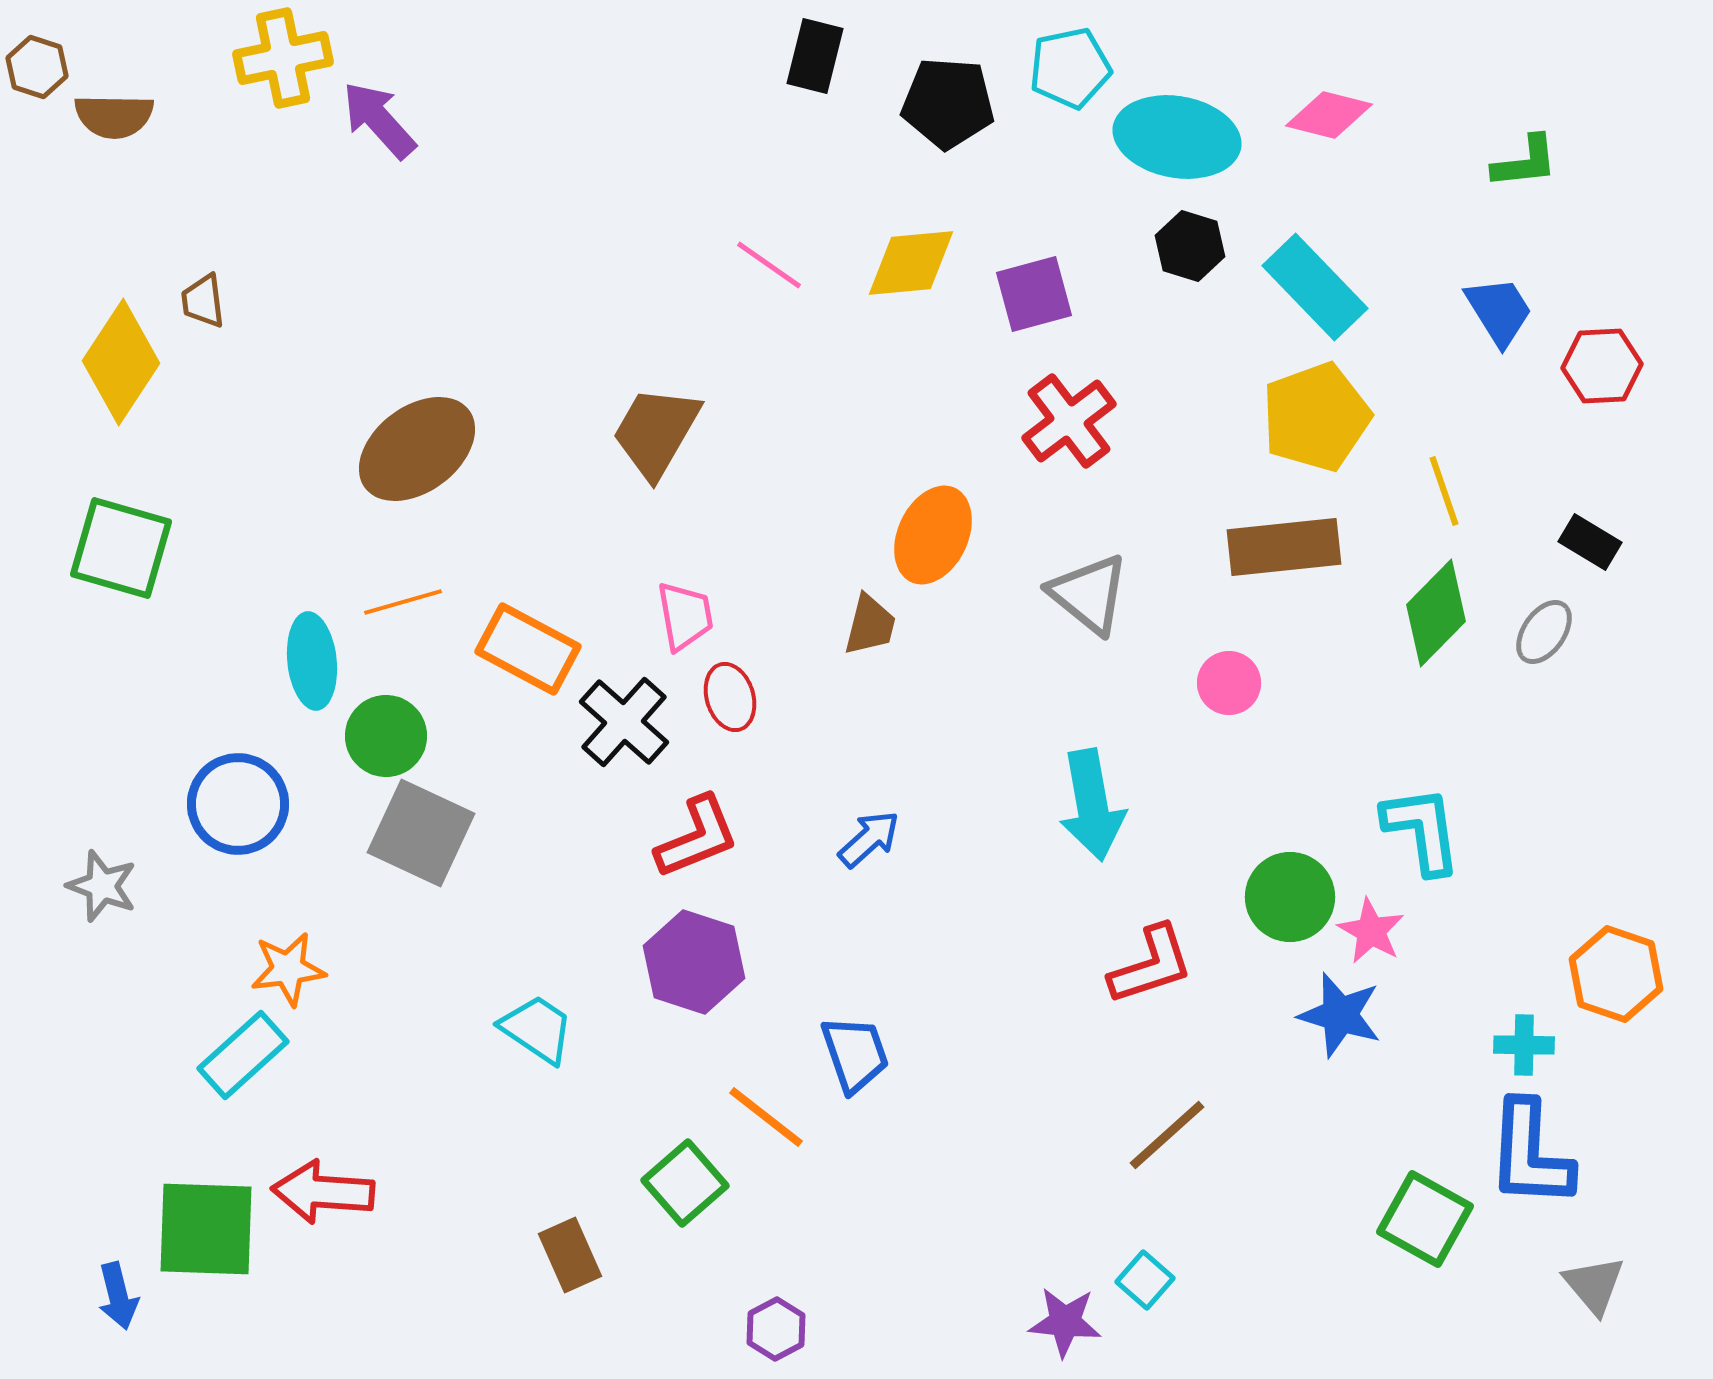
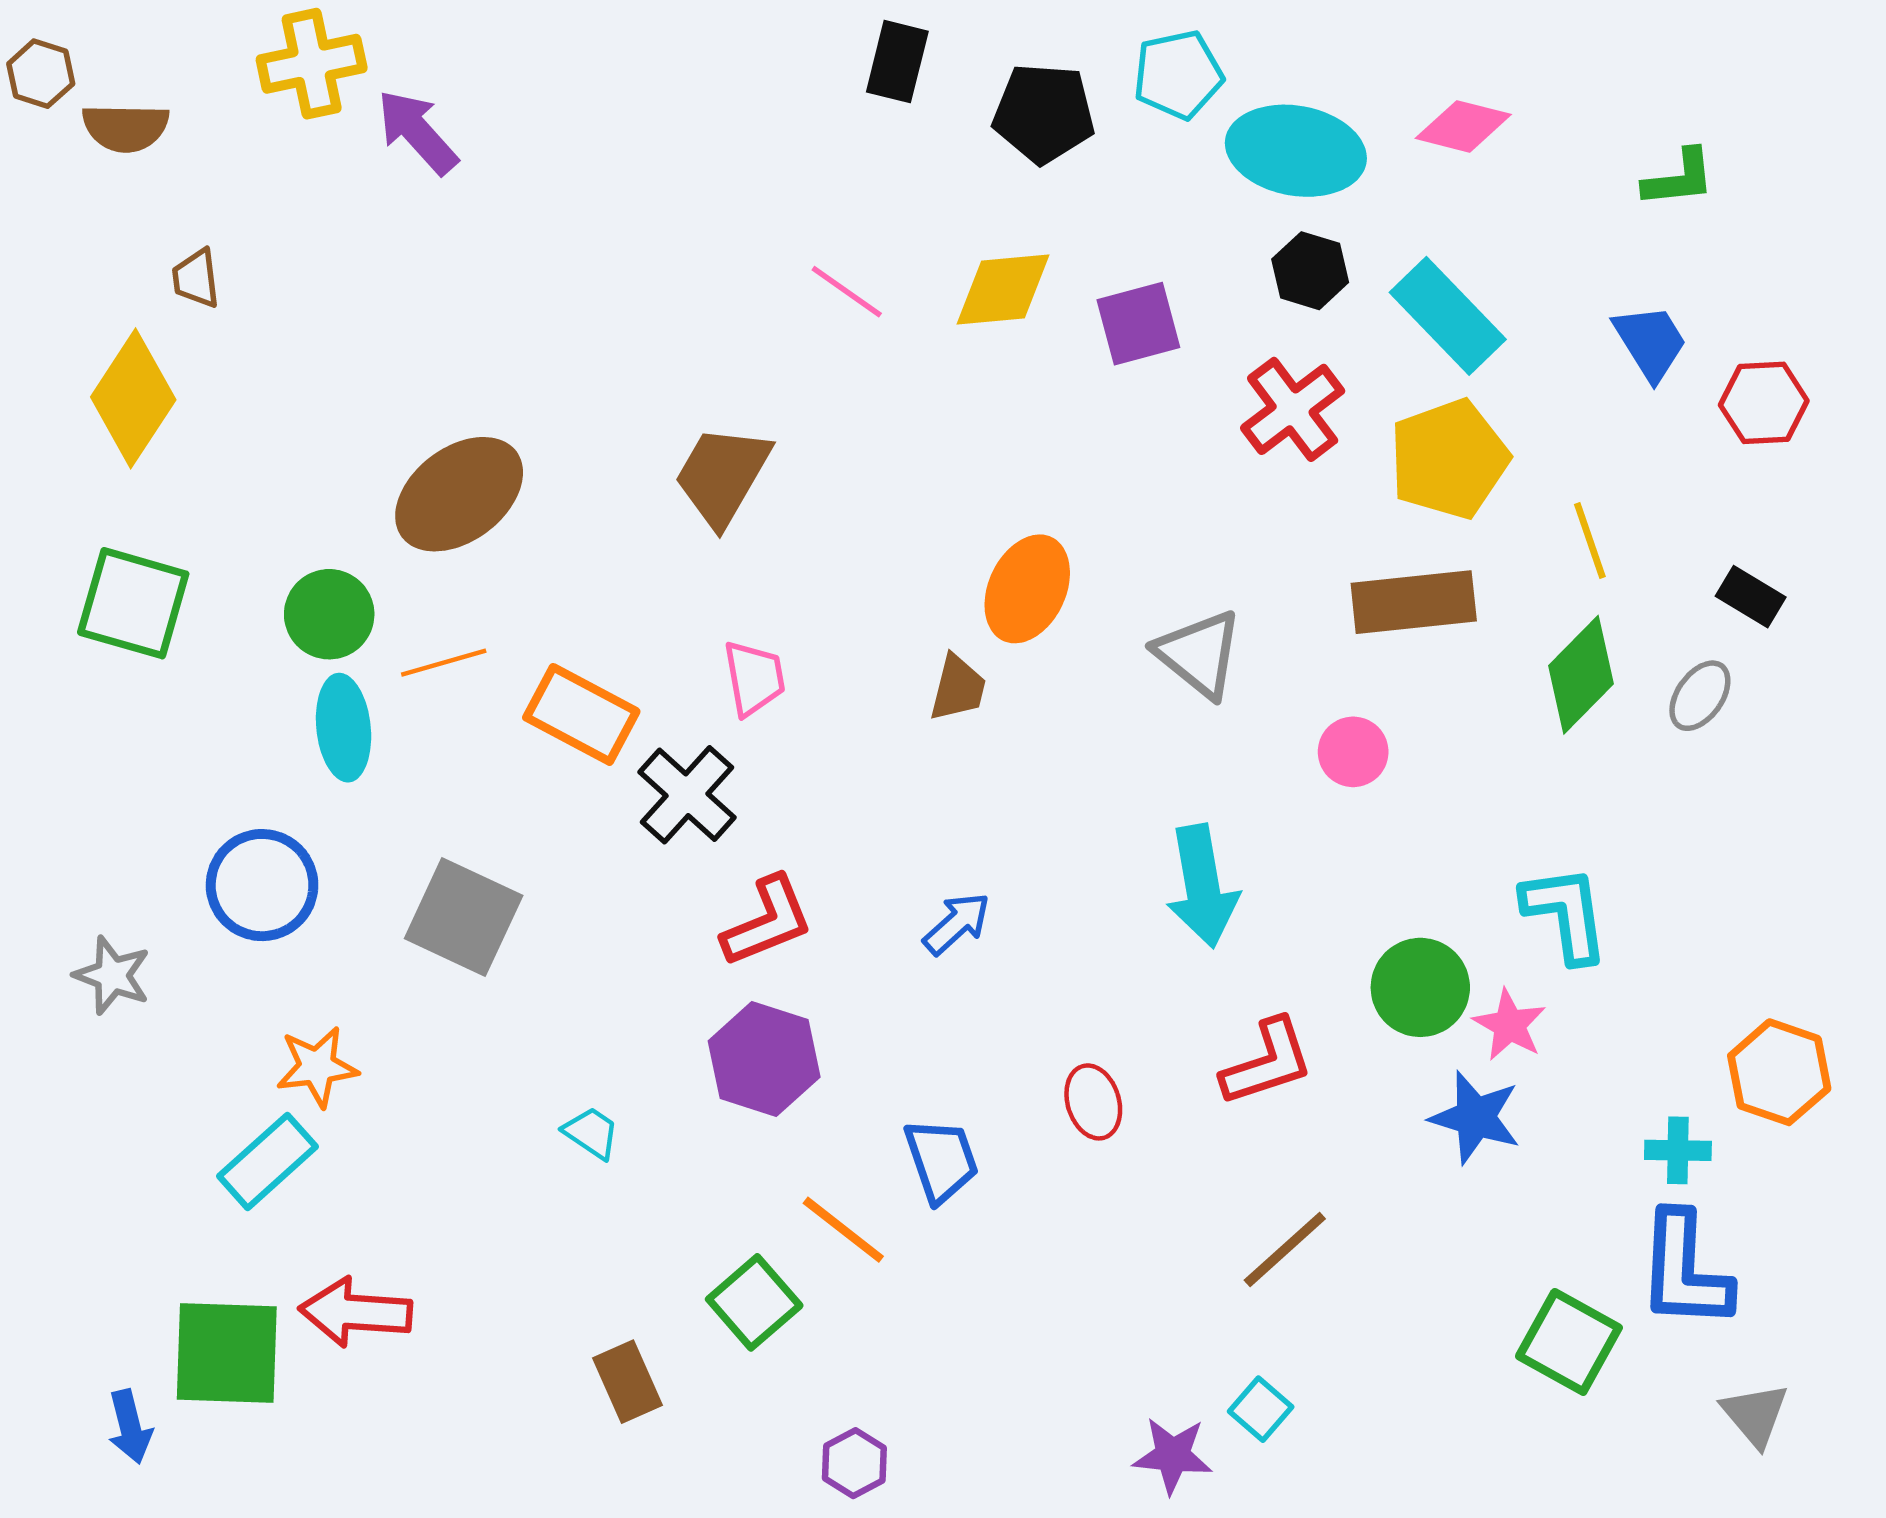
brown trapezoid: (203, 301) -> (196, 278), moved
red cross: (1069, 421) -> (1293, 409), moved
red ellipse: (730, 697) -> (1093, 1102), moved
green circle: (386, 736) -> (329, 614), moved
cyan trapezoid: (537, 1029) -> (591, 1133), size x0.7

